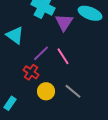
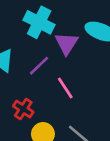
purple line: (41, 53) -> (39, 66), moved

